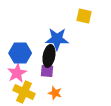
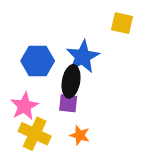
blue star: (57, 39) -> (83, 57), turned -30
blue hexagon: (20, 53) -> (38, 61), moved

